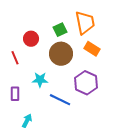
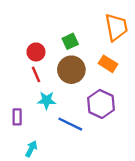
orange trapezoid: (85, 23) -> (116, 27), moved
red line: (15, 58) -> (36, 74), moved

